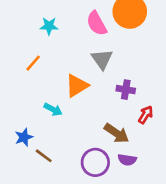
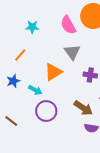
blue star: (24, 137) -> (13, 81), moved
brown line: (44, 156) -> (11, 121), moved
purple circle: (95, 162) -> (46, 111), moved

